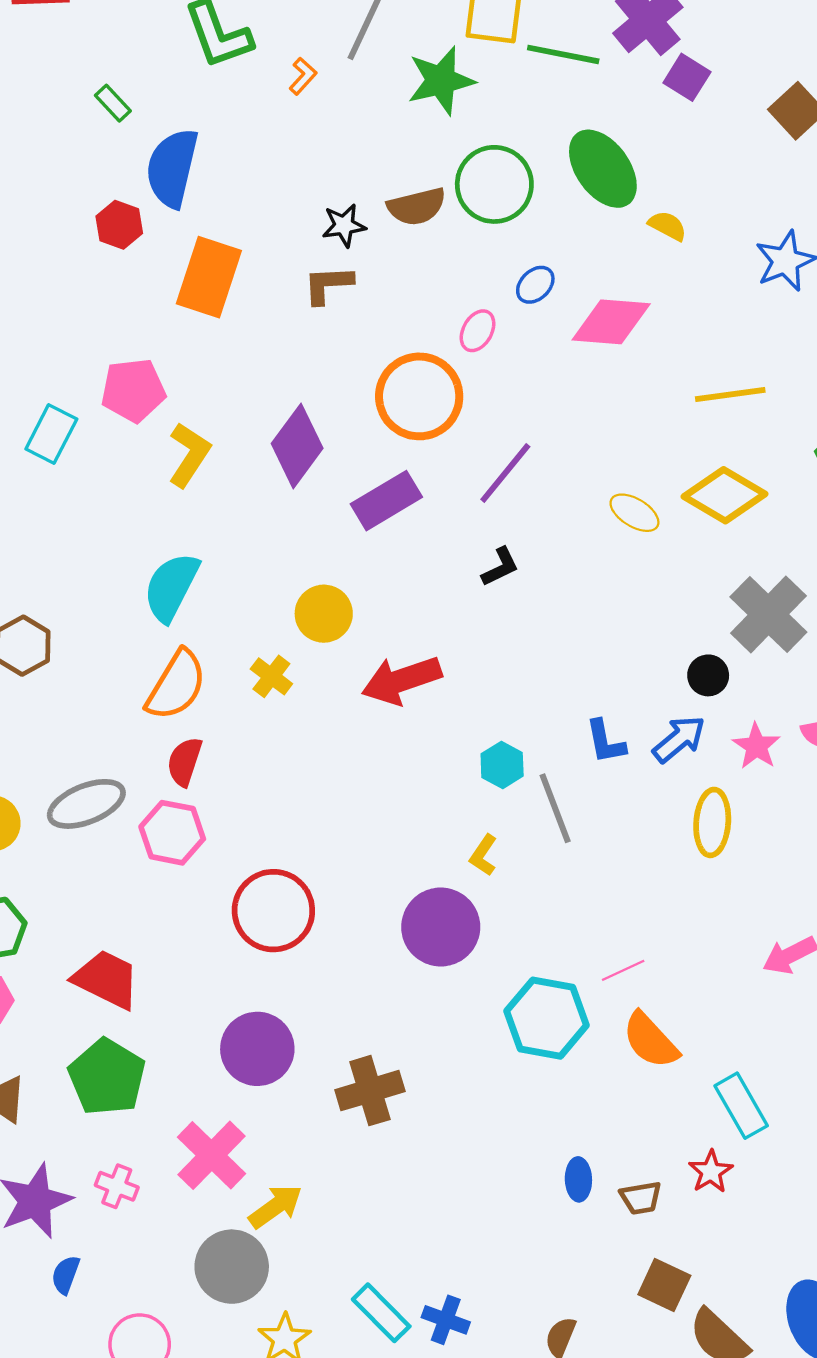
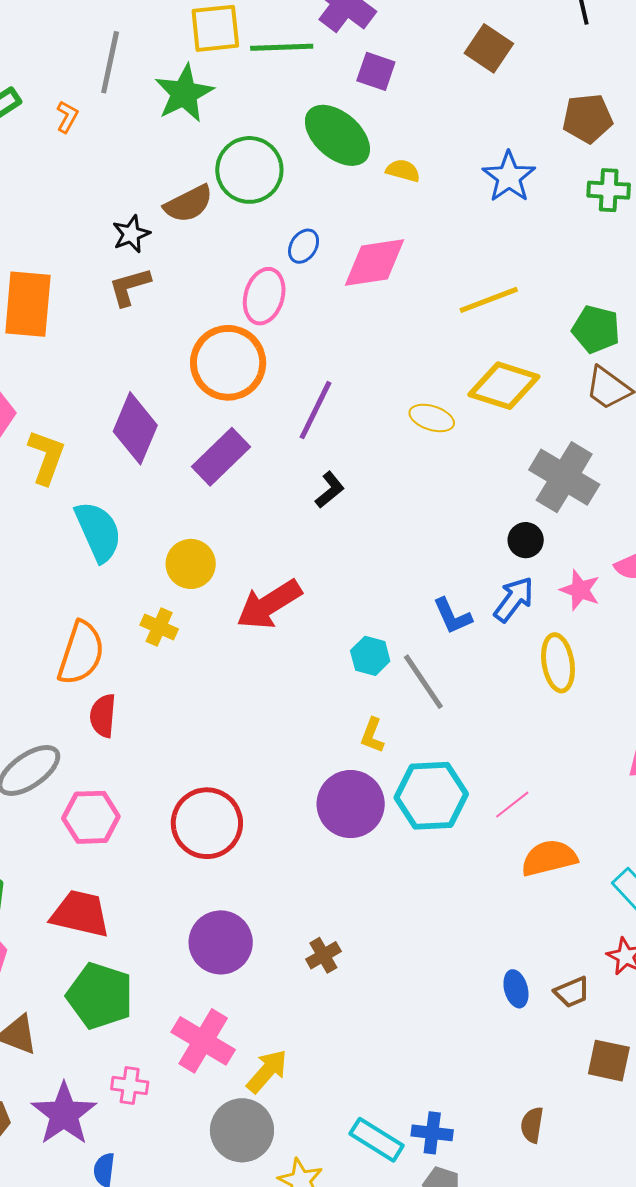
purple square: (687, 77) -> (376, 71), moved
pink ellipse: (478, 331) -> (264, 296), size x1.5
cyan semicircle: (171, 587) -> (98, 531), moved, turned 142
pink hexagon: (172, 833) -> (91, 817), moved
cyan hexagon: (547, 1018) -> (431, 796), moved
orange semicircle: (650, 1040) -> (549, 858), turned 132
brown cross: (370, 1091) -> (323, 955), size x0.6

